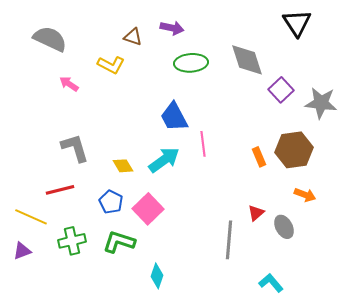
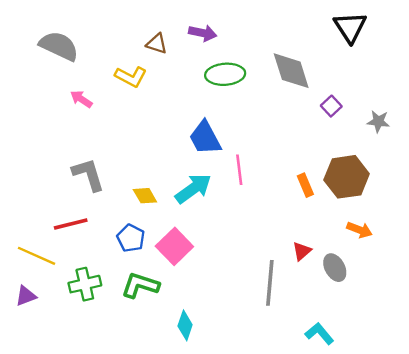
purple square: (281, 90) -> (331, 106), size x0.7
gray star: (321, 103) -> (378, 121), size x0.6

